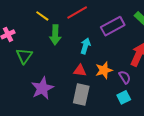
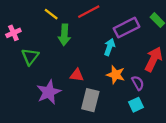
cyan arrow: (85, 46) -> (109, 47), moved
orange star: (104, 70) -> (116, 75), turned 30
red triangle: (80, 71) -> (77, 75), moved

